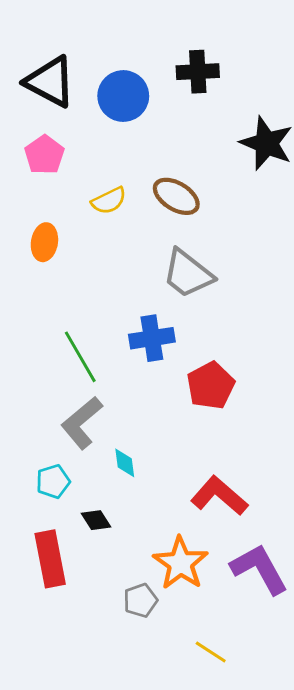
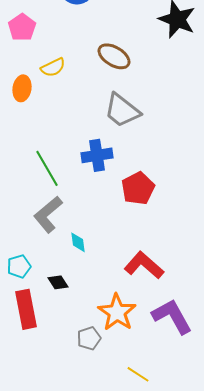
yellow semicircle: (109, 201) -> (53, 67), moved
cyan pentagon: (53, 481) -> (19, 266), moved

